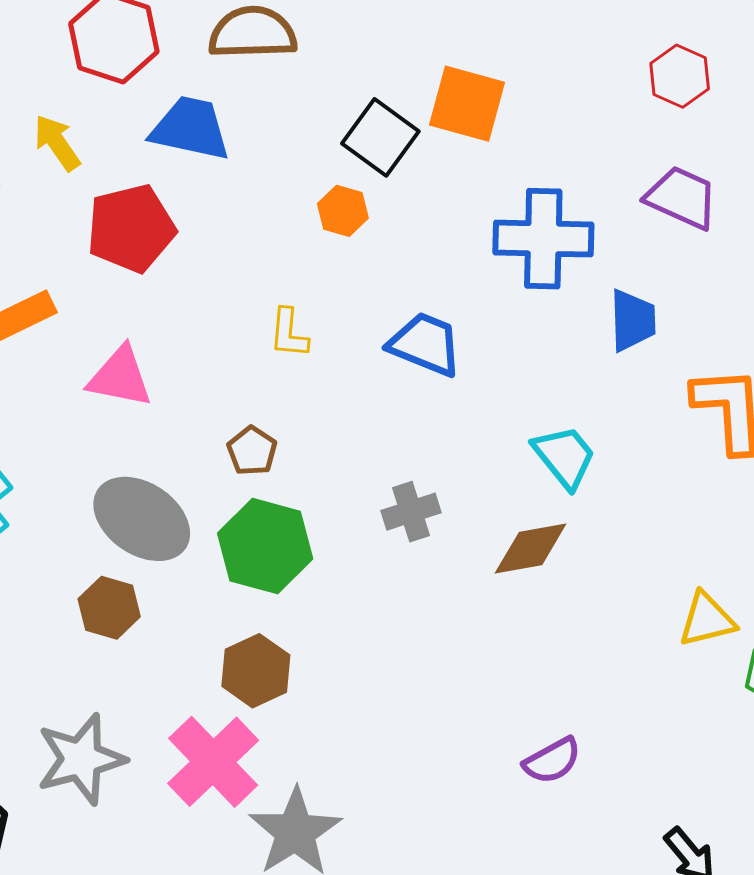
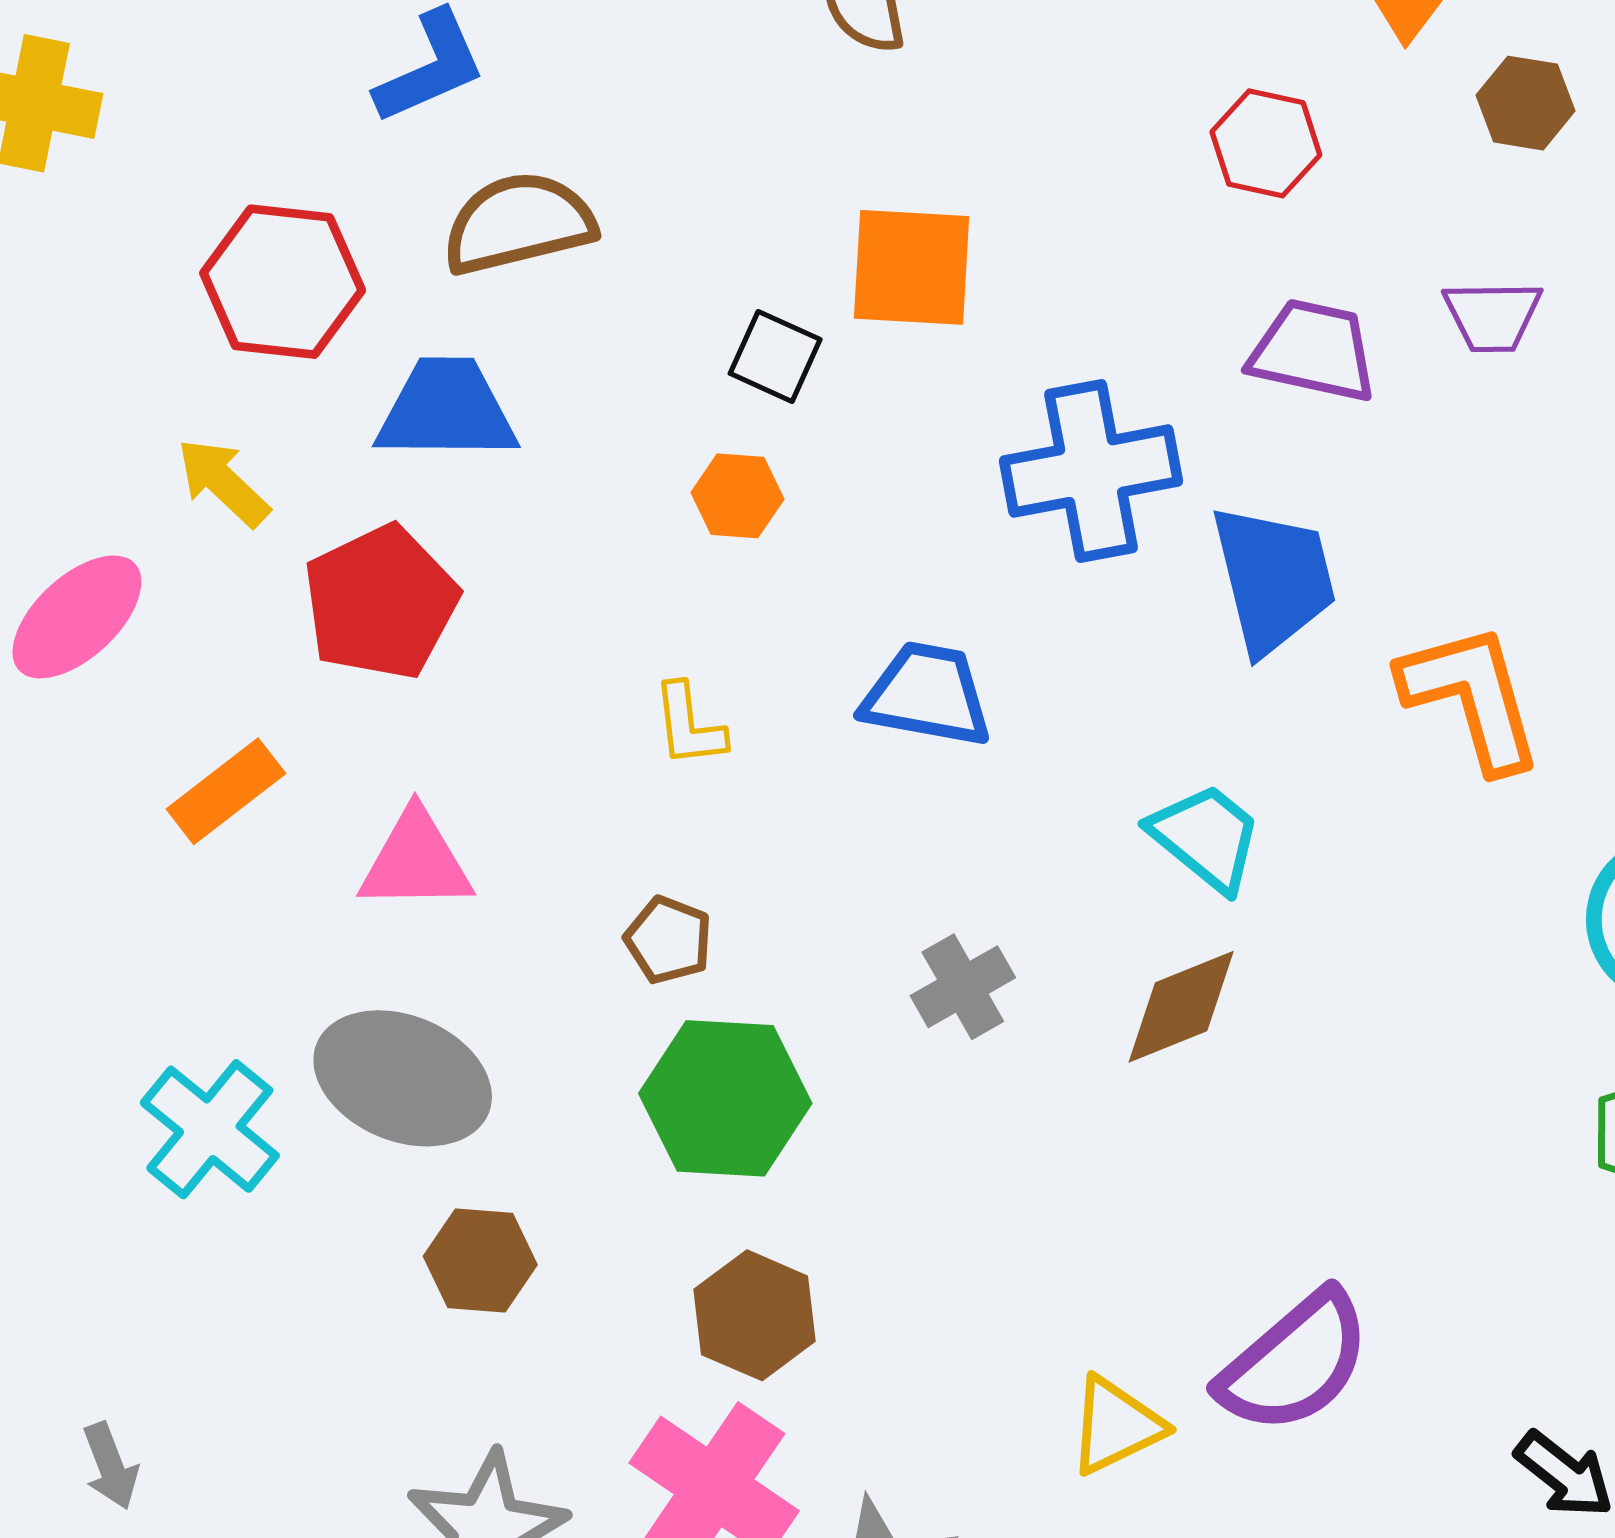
black square: (380, 137) -> (775, 356), size x0.7
blue trapezoid: (633, 320) -> (1274, 579), size x1.4
gray ellipse: (142, 519) -> (403, 1078), moved
yellow triangle: (707, 620) -> (1116, 1426), moved
purple semicircle: (552, 761) -> (1295, 1362), size x1.6

